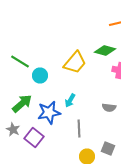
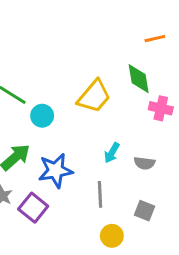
green diamond: (105, 50) -> (139, 79), turned 65
cyan arrow: (70, 100) -> (112, 153), moved
gray square: (108, 148) -> (144, 211), moved

